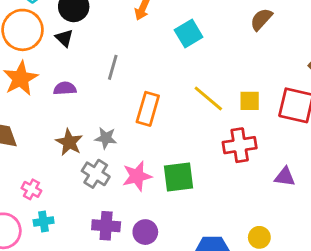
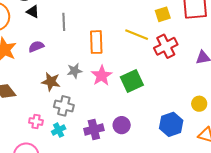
black triangle: (64, 38) -> (33, 12), moved
yellow line: (208, 98) -> (137, 35), moved
gray cross: (96, 174) -> (64, 106), moved
pink star: (137, 176) -> (102, 76), moved
cyan cross: (44, 221) -> (59, 130), moved

